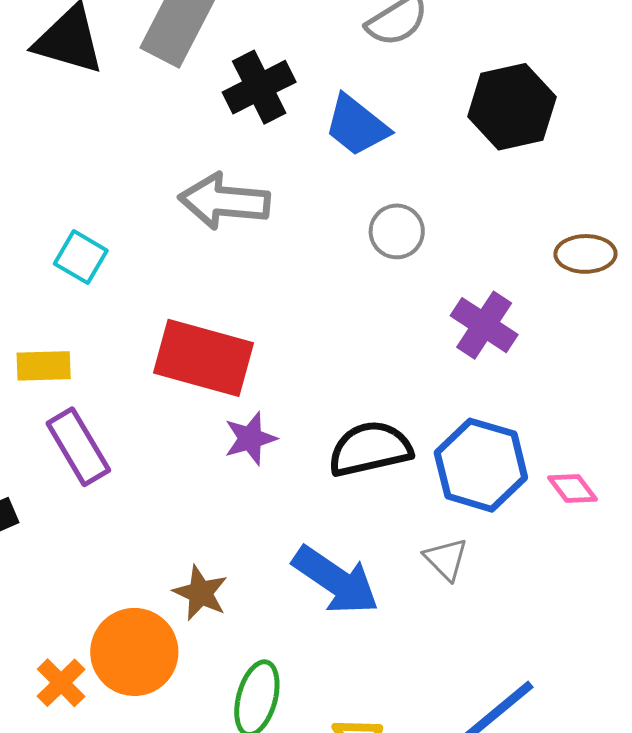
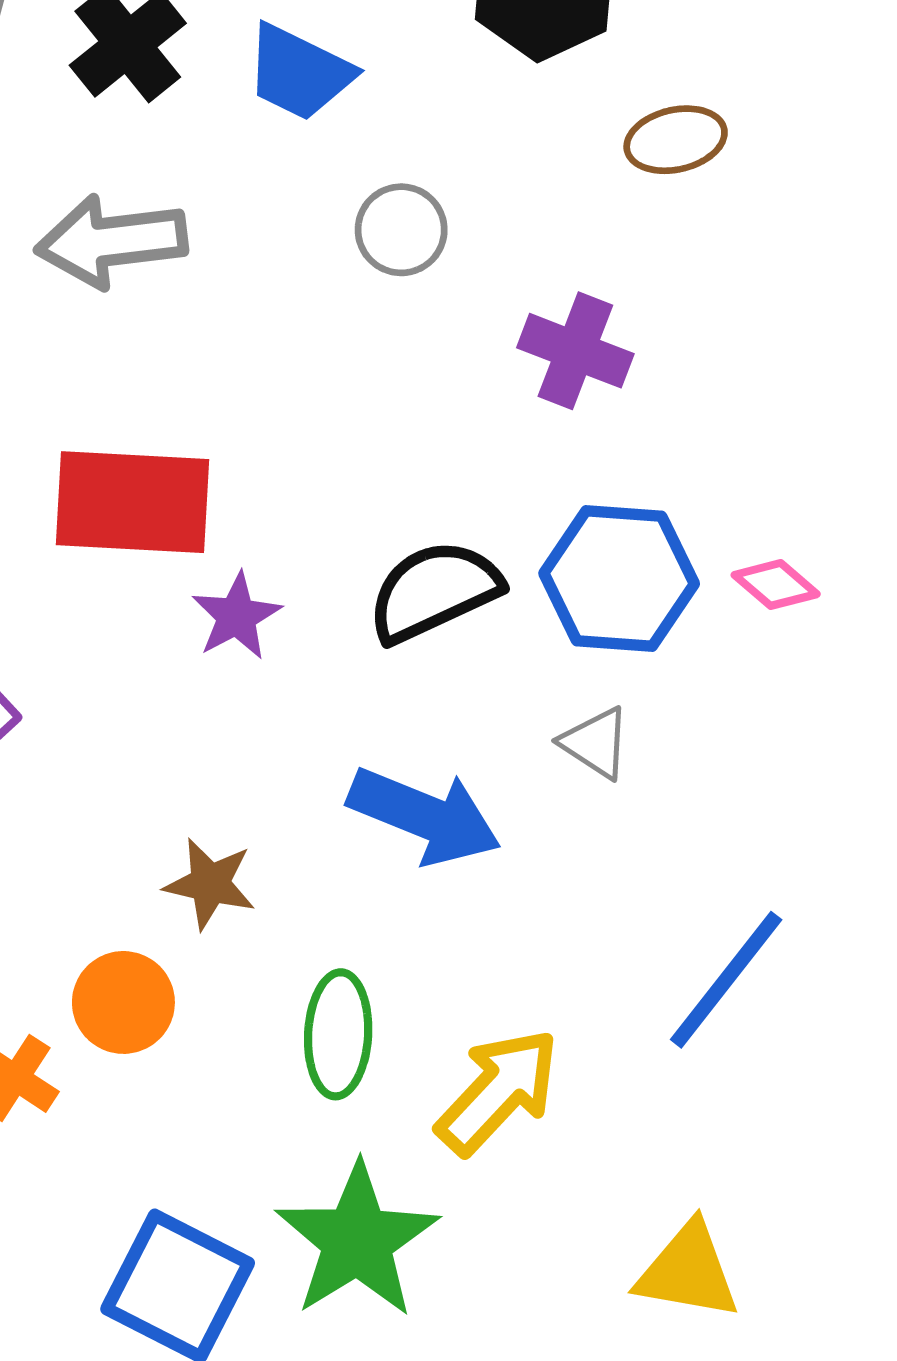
brown ellipse: (585, 254) -> (676, 140), moved
orange circle: (134, 652) -> (123, 1002), size x0.7

